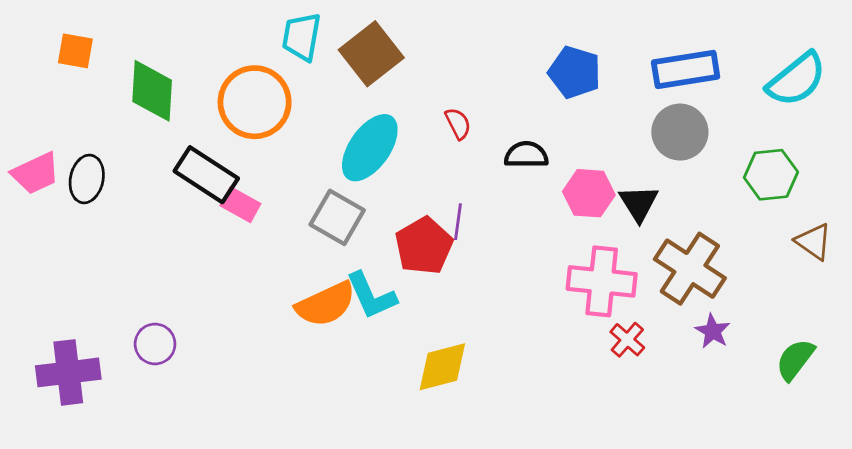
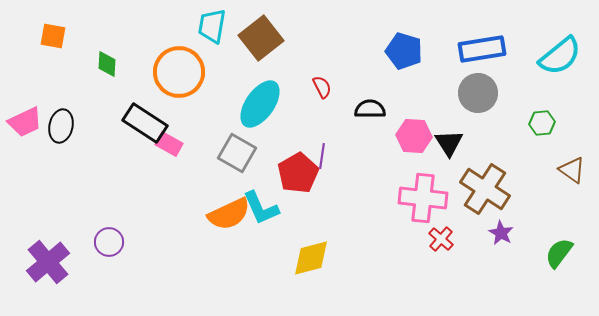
green diamond: (152, 91) -> (107, 64), size x0.6
green hexagon: (771, 175) -> (542, 123), size x0.7
purple cross: (68, 372) -> (48, 262), turned -33

